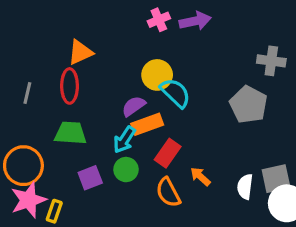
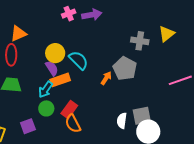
yellow circle: (157, 75) -> (55, 53), moved
purple semicircle: (134, 106) -> (52, 68), turned 91
red rectangle: (168, 153) -> (69, 110), moved
orange arrow: (200, 177) -> (106, 78), moved, turned 80
purple square: (90, 178) -> (28, 126), moved

